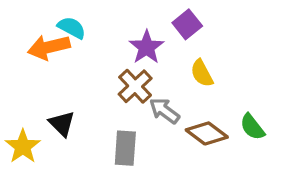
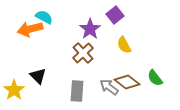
gray arrow: (164, 111) -> (109, 87), moved

